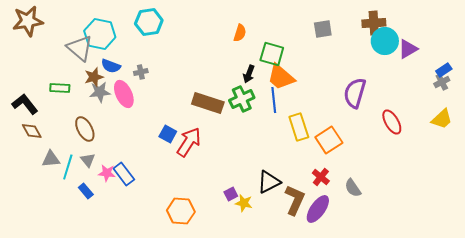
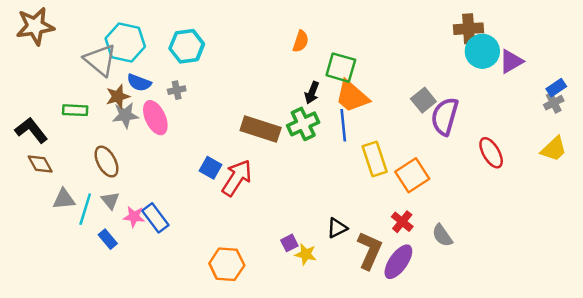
cyan hexagon: (149, 22) -> (187, 46), moved
gray square: (323, 29) -> (423, 100), moved, turned -30
black triangle: (269, 182) -> (337, 228), size x0.7

